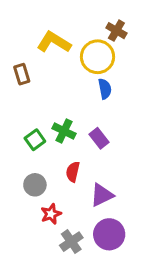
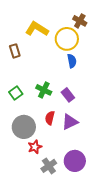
green square: (35, 140) -> (16, 93), moved
gray circle: (35, 185) -> (24, 127), size x1.5
purple triangle: (102, 195) -> (70, 122), moved

